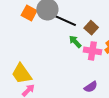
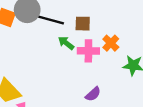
brown square: (91, 28) -> (83, 24), turned -32

